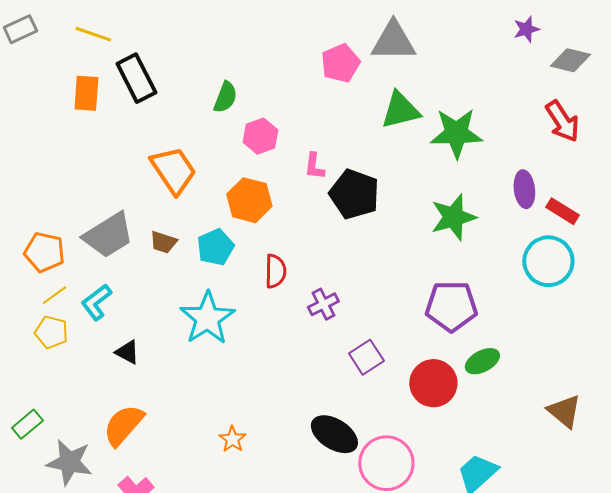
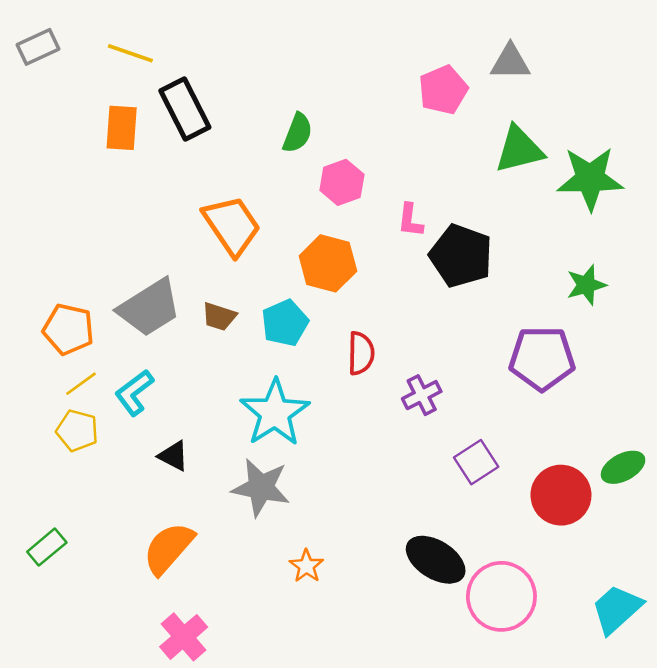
gray triangle: (393, 41) -> (510, 62), size x0.7
green star: (453, 217) -> (586, 285), size x0.7
purple pentagon: (451, 306) -> (542, 358), moved
gray star: (69, 462) -> (261, 488), moved

